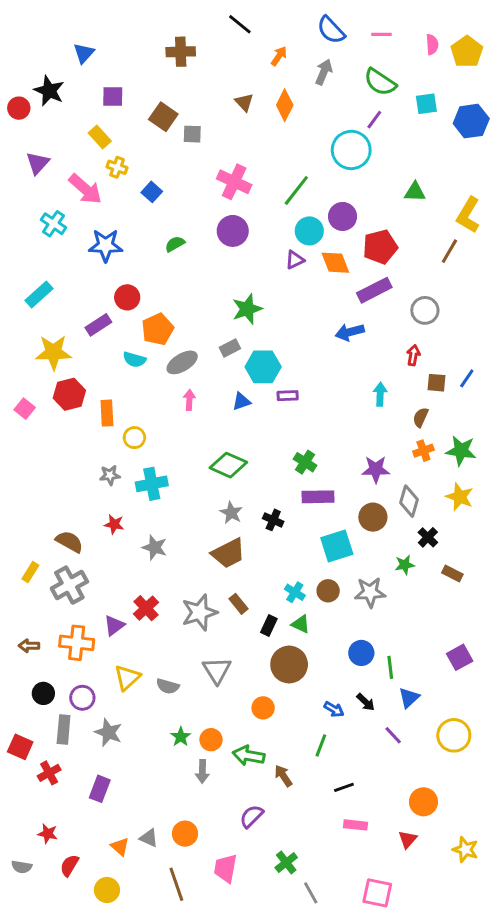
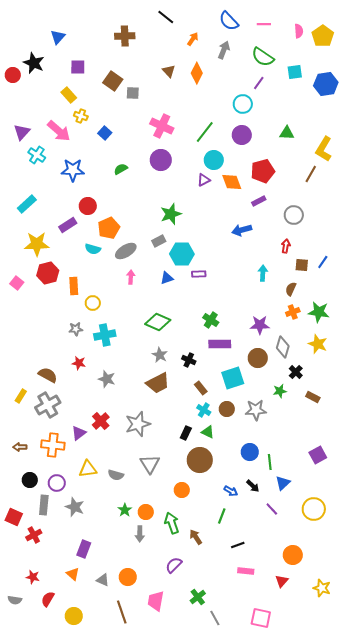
cyan circle: (351, 150) -> (243, 104), size x0.7
purple triangle: (38, 163) -> (22, 132), moved
purple circle: (343, 216) -> (242, 135), moved
purple rectangle: (374, 290) -> (259, 201), size x0.6
brown rectangle: (238, 604) -> (201, 388), moved
yellow triangle: (127, 678) -> (88, 469), turned 36
green arrow: (249, 756) -> (172, 523), turned 60
purple rectangle: (100, 789) -> (84, 549), moved
orange triangle: (120, 847) -> (73, 574), moved

